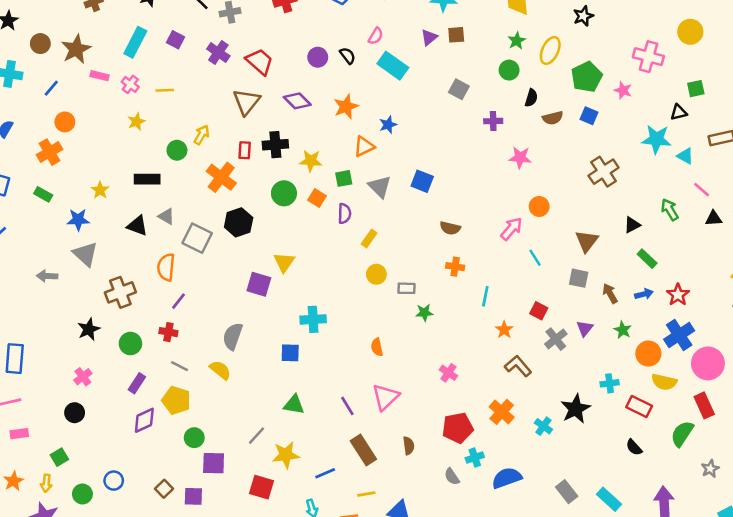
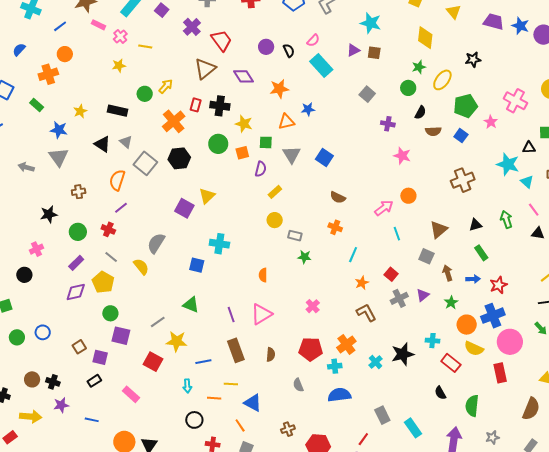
orange square: (317, 198) -> (242, 153), turned 32
brown cross: (120, 292) -> (79, 192), size x0.6
green semicircle: (682, 434) -> (472, 406), moved, turned -40
cyan cross: (475, 458) -> (335, 366), moved
gray star: (710, 469) -> (492, 437), moved

